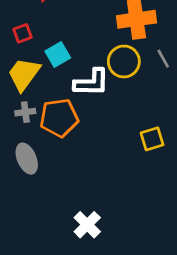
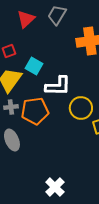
cyan square: (58, 54) -> (34, 66), turned -30
yellow circle: (124, 61) -> (81, 108), moved

